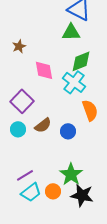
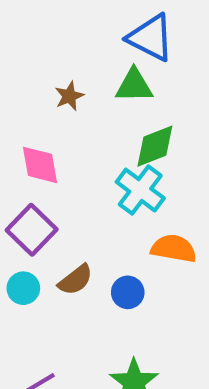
brown star: (19, 46) -> (69, 96), moved
pink diamond: (44, 70) -> (40, 165), moved
orange semicircle: (90, 110) -> (174, 249), turned -60

